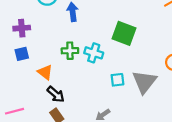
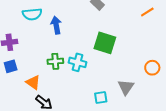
cyan square: (117, 80) -> (101, 97), moved
gray triangle: (144, 82) -> (126, 87), size x0.7

